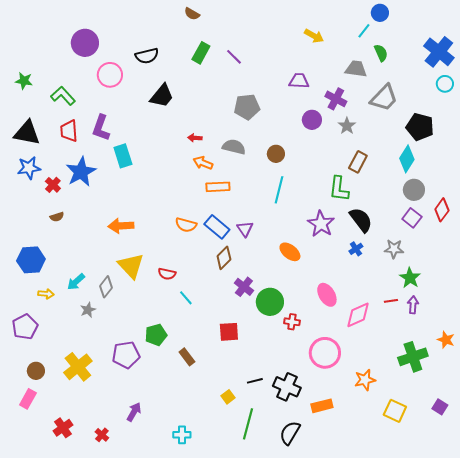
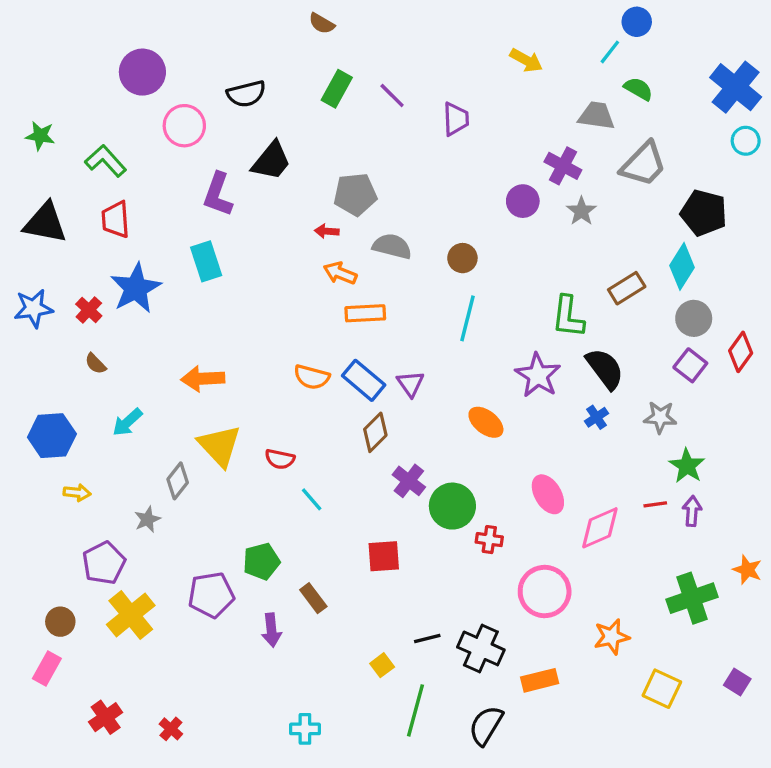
green semicircle: (381, 53) -> (638, 89), turned -36
purple trapezoid: (299, 81) -> (456, 119), moved, turned 85
gray pentagon: (247, 107) -> (355, 194), moved
purple L-shape: (101, 128) -> (218, 194), moved
brown rectangle: (358, 162) -> (627, 288), moved, turned 30
blue star: (29, 168) -> (34, 308), moved
brown semicircle: (57, 217) -> (96, 364), turned 64
cyan arrow: (76, 282) -> (127, 422), moved
purple pentagon: (25, 327) -> (104, 563), moved
purple arrow: (134, 412) -> (271, 630), moved, turned 144

